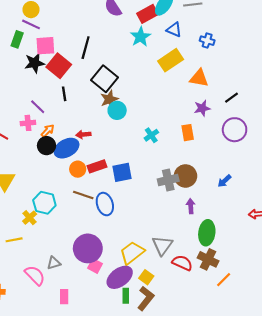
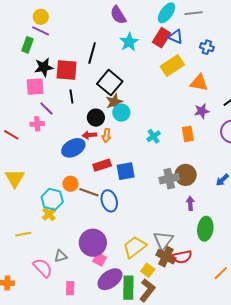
red rectangle: (147, 14) -> (162, 38), moved, turned -30
cyan star: (140, 37) -> (129, 42), moved
pink square: (45, 46) -> (35, 87), moved
red square: (59, 66) -> (67, 70), turned -35
orange arrow: (48, 131) -> (106, 135), moved, turned 144
black circle: (46, 146) -> (96, 118), moved
orange circle: (78, 169) -> (70, 184), moved
yellow cross: (30, 218) -> (49, 214), moved
brown cross: (208, 259) -> (166, 257), moved
red semicircle: (182, 263) -> (182, 257), turned 144
purple ellipse: (120, 277) -> (110, 279), moved
green rectangle: (126, 296) -> (128, 288), size x1.6

